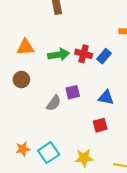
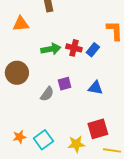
orange triangle: (25, 47) -> (21, 24), moved
brown circle: (21, 80) -> (17, 73), size x1.5
red square: (100, 125) -> (98, 129), moved, size x1.5

